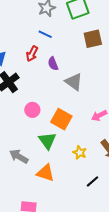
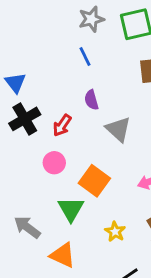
blue line: (45, 34) -> (85, 57), turned 32
red arrow: (32, 54) -> (62, 125), moved

